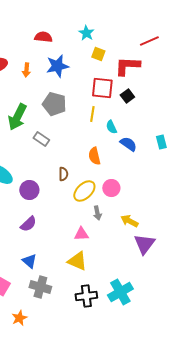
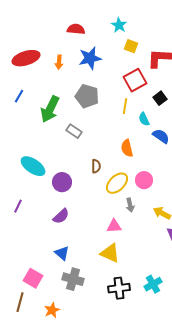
red square: (102, 88) -> (135, 80), turned -35
black square: (127, 96) -> (160, 98), moved
cyan cross: (120, 292) -> (153, 284), size x0.7

